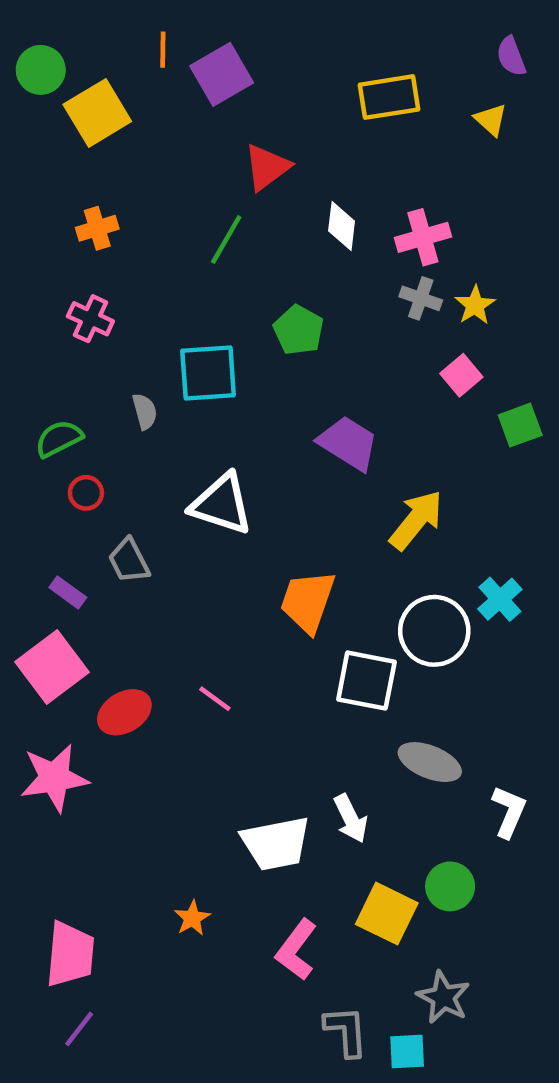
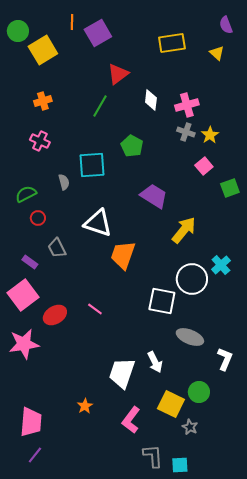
orange trapezoid: (308, 601) -> (123, 255), moved
white trapezoid: (276, 843) -> (122, 373), turned 120
gray star: (443, 997) -> (190, 427), moved, size x0.7

